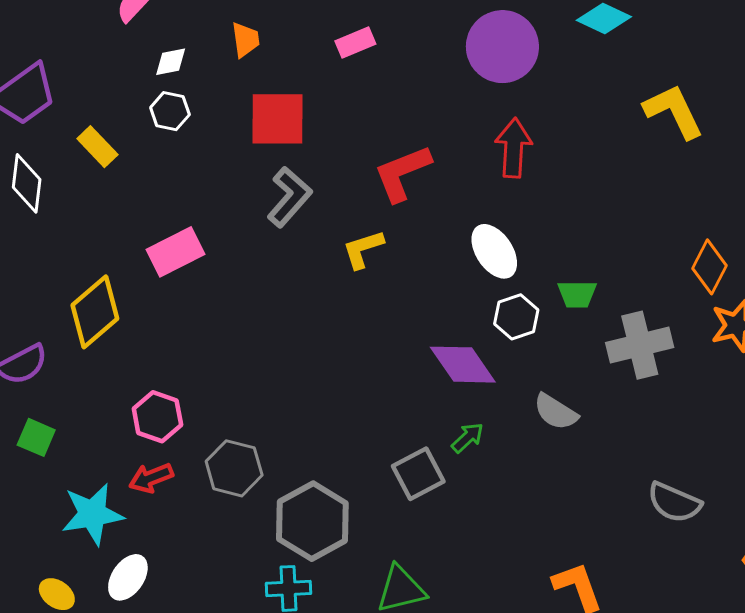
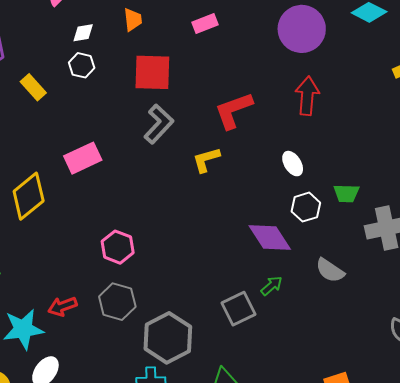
white ellipse: (494, 251) -> (293, 164), size x0.7
pink hexagon: (157, 417) -> (118, 247), moved

